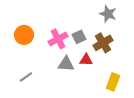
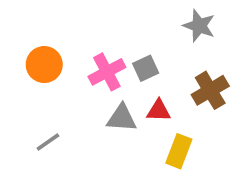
brown cross: (103, 43) -> (210, 90), moved
yellow rectangle: (113, 82) -> (179, 151), moved

